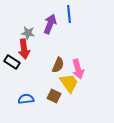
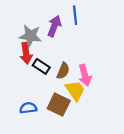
gray star: (28, 33) -> (30, 36), size x1.5
black rectangle: (12, 62) -> (41, 66), moved
brown square: (54, 96) -> (59, 105), size x1.5

